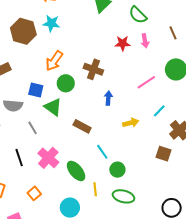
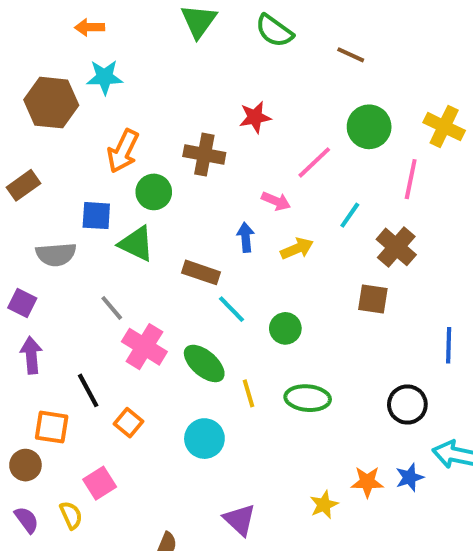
brown line: (173, 33) -> (351, 55), turned -32
pink arrow: (145, 41) -> (276, 201), moved, turned -48
red star: (123, 43) -> (255, 117), moved
blue arrow: (108, 98) -> (246, 237), moved
gray line: (33, 128) -> (112, 308), moved
cyan line: (102, 152) -> (232, 309), moved
black line: (19, 158) -> (88, 390), moved
green circle: (117, 170) -> (285, 328), moved

